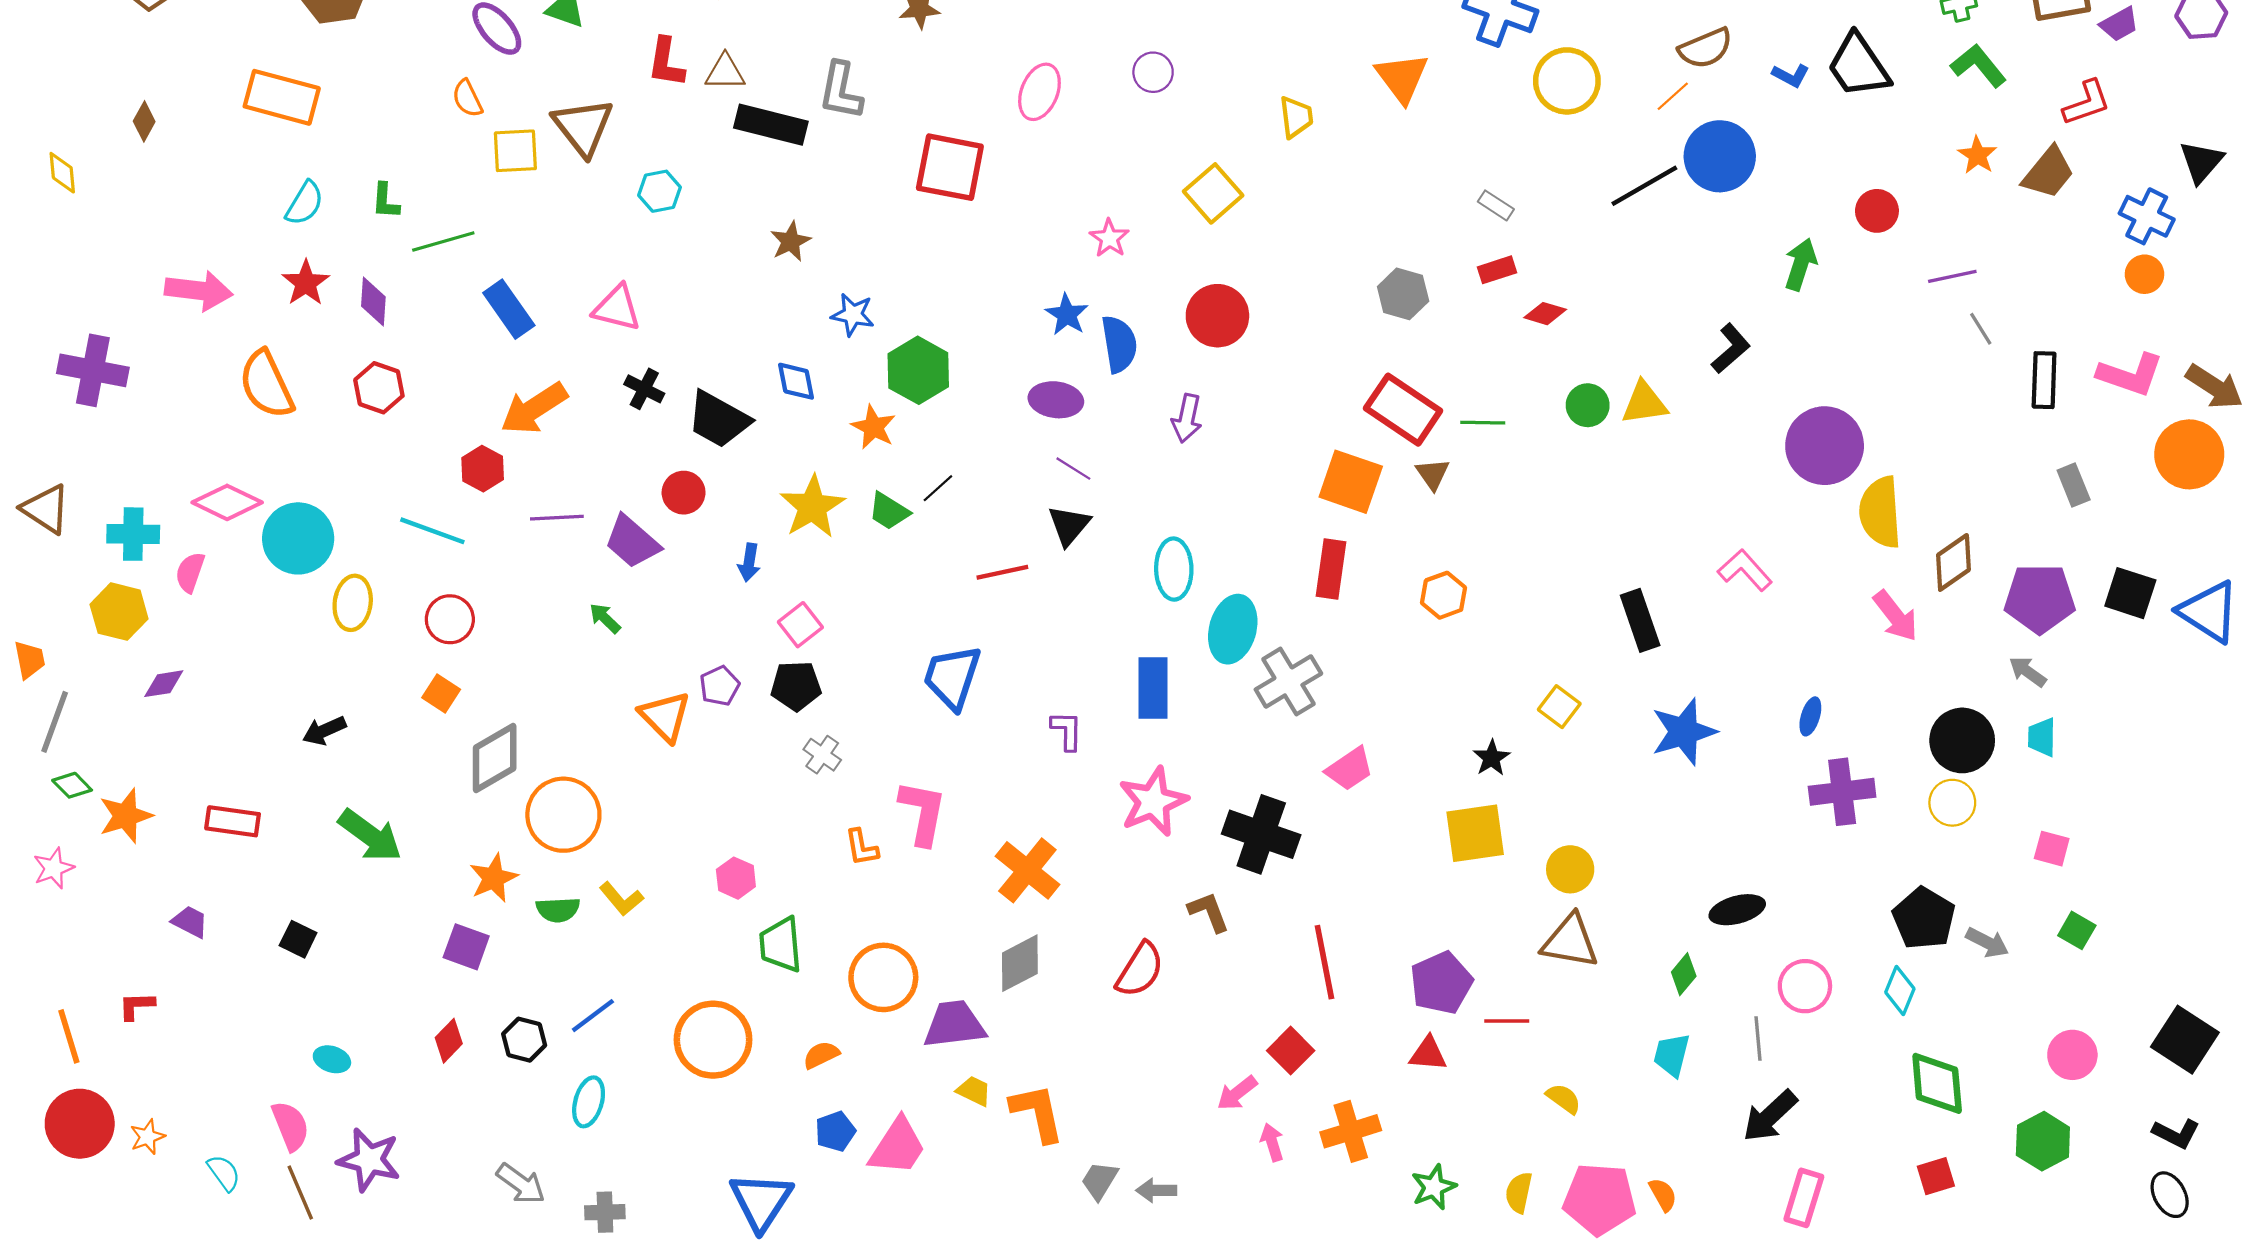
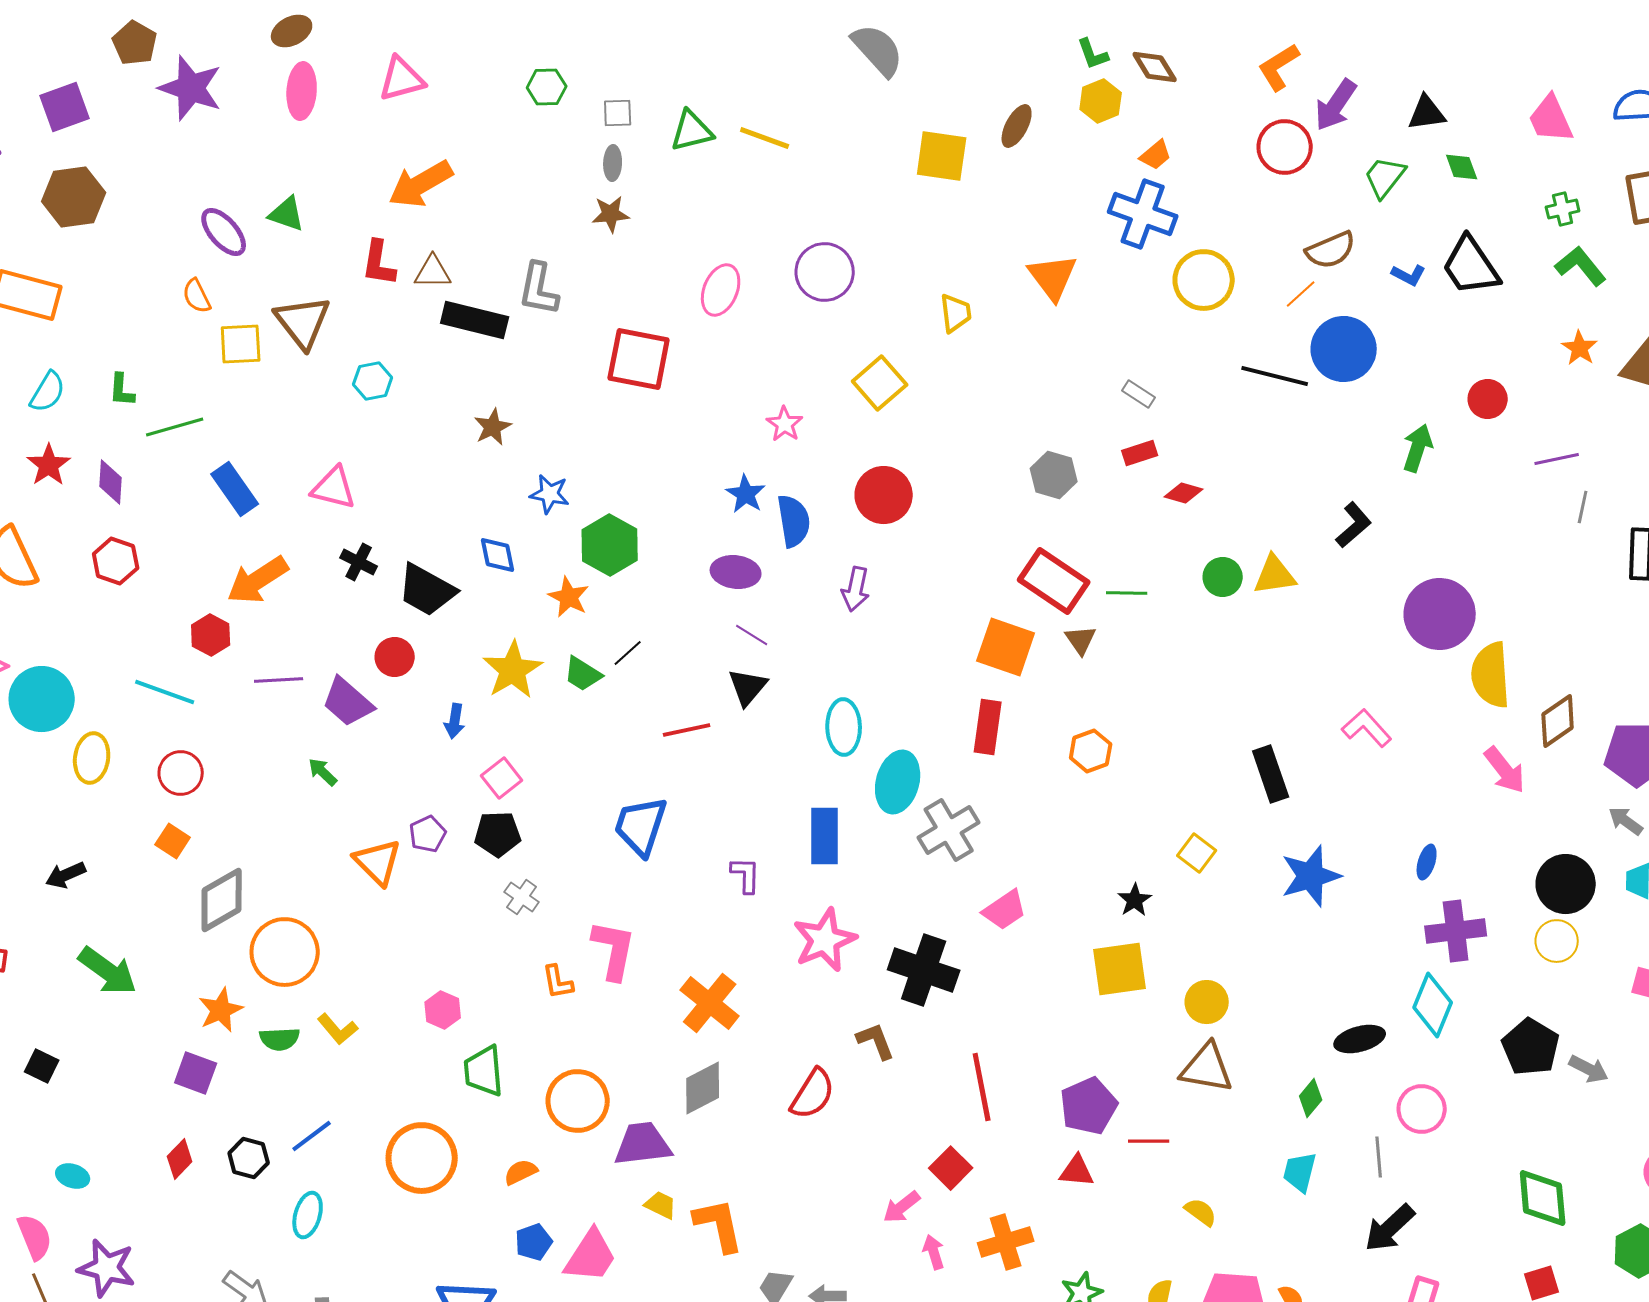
purple circle: (1153, 72) -> (825, 272), size x1.6
black line: (1644, 186) -> (1275, 376), turned 44
gray line: (1981, 329) -> (1583, 507), turned 44
cyan diamond: (1900, 990) -> (1433, 1005), moved, size x1.4

